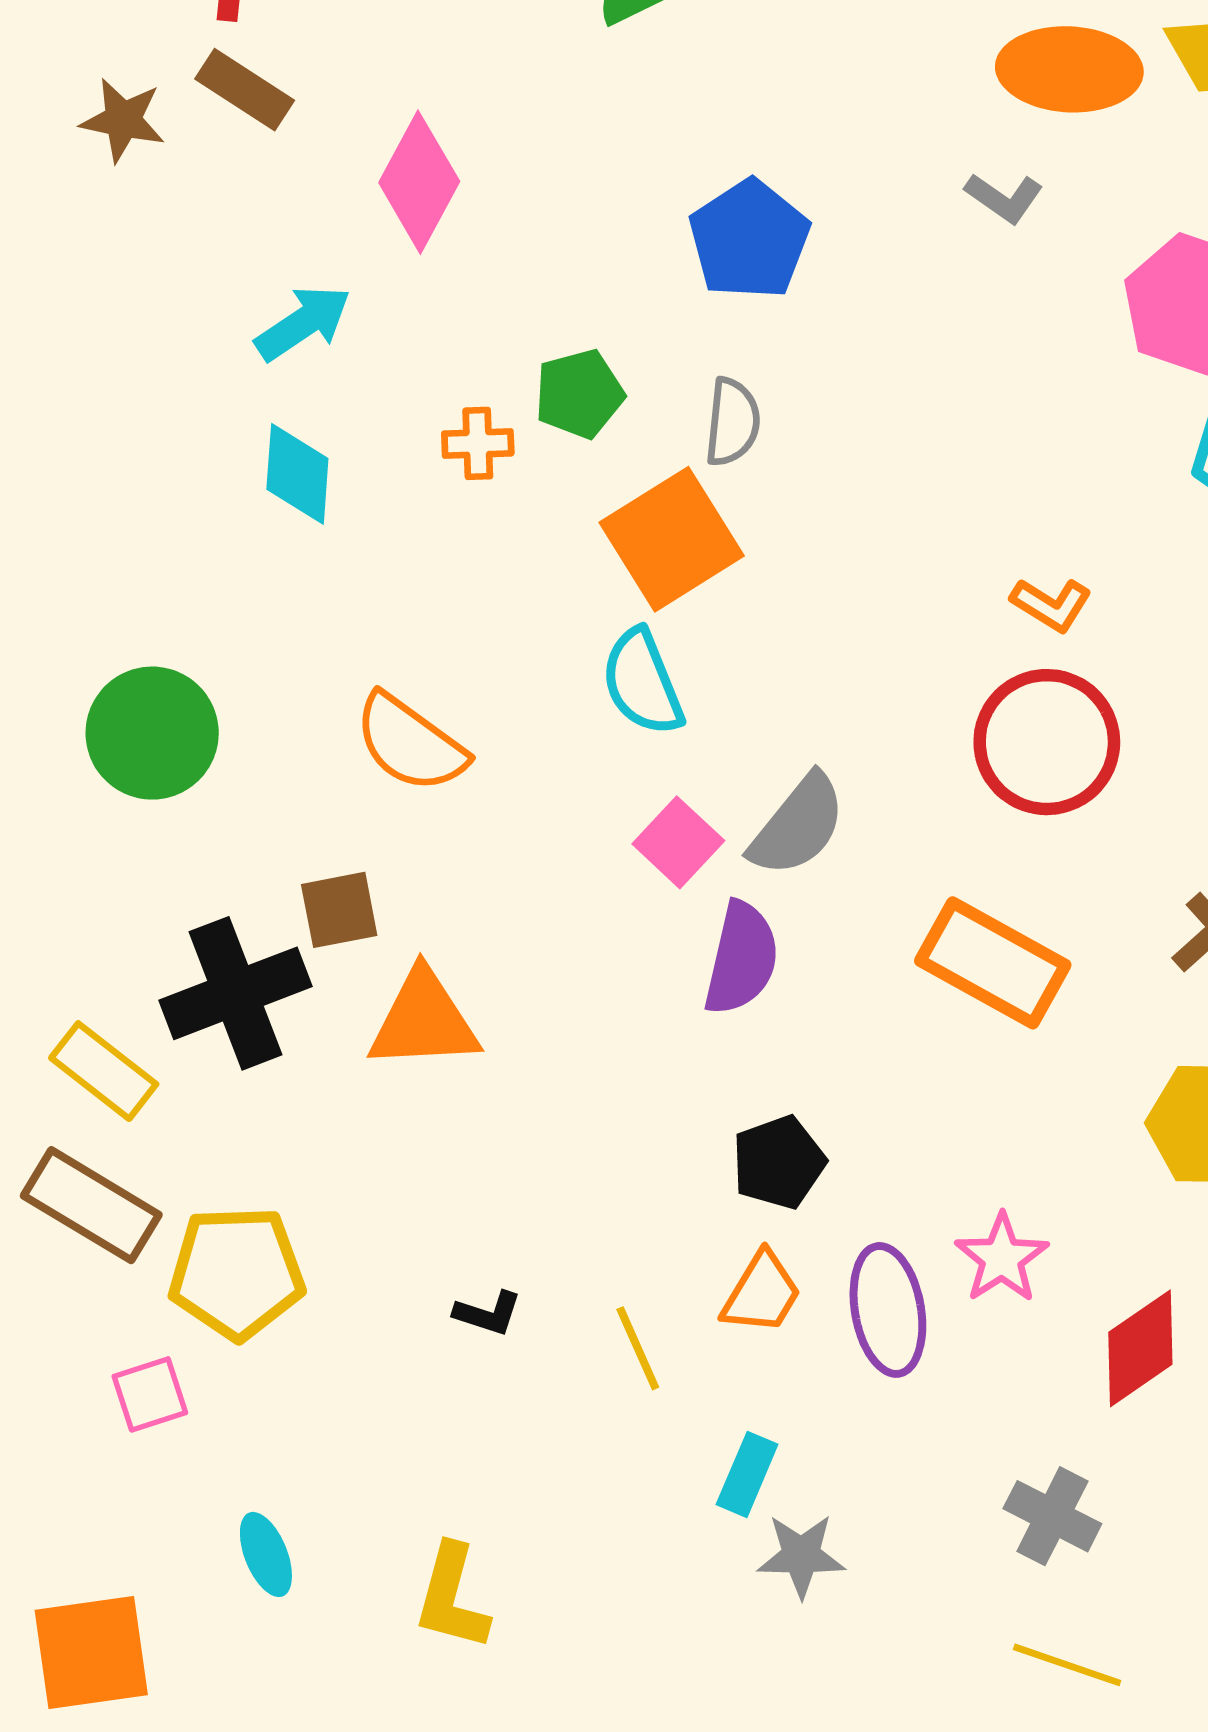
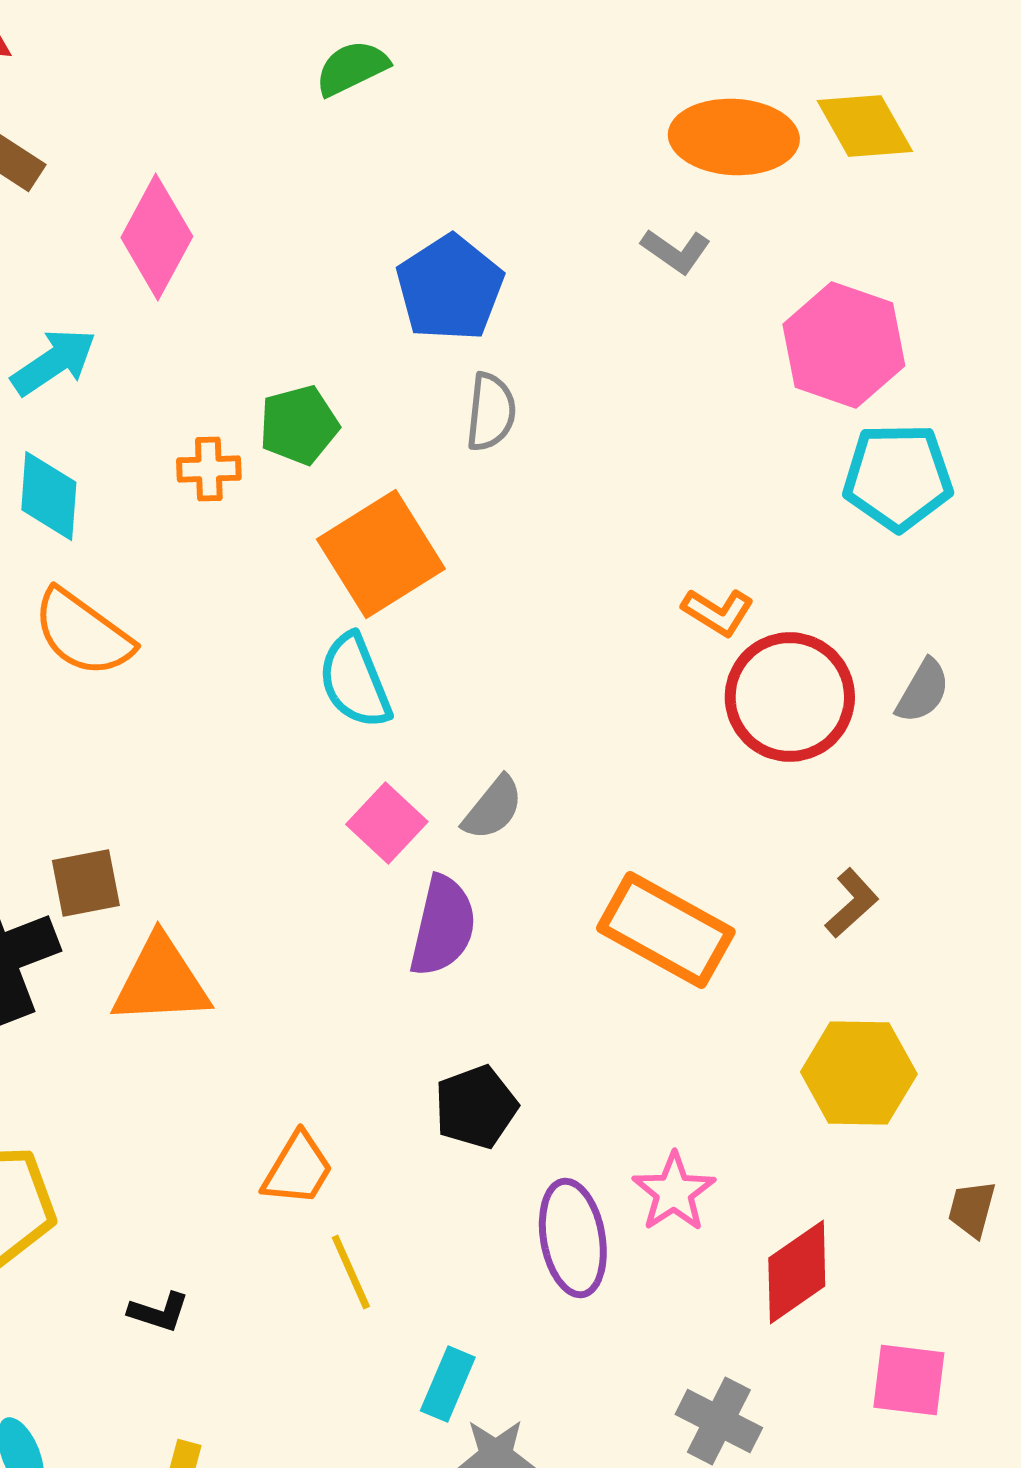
gray semicircle: (732, 422) -> (491, 412), moved
red circle: (1047, 742) -> (790, 697), moved
orange semicircle: (410, 743) -> (83, 633), moved
gray semicircle: (798, 825) -> (493, 808), size x0.7
orange trapezoid: (762, 1293) -> (298, 1169), moved
black L-shape: (488, 1313) -> (159, 1312), moved

